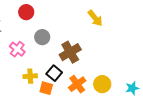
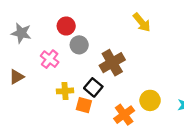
red circle: (26, 12) -> (66, 26), moved
orange cross: (77, 84) -> (124, 115), moved

